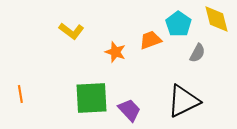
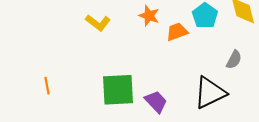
orange star: (115, 52) -> (149, 16), moved
gray semicircle: (197, 53) -> (234, 60), moved

